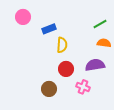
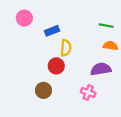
green line: (100, 24) -> (106, 26), turned 40
red circle: (66, 69) -> (56, 66), moved
brown circle: (49, 89) -> (43, 90), moved

